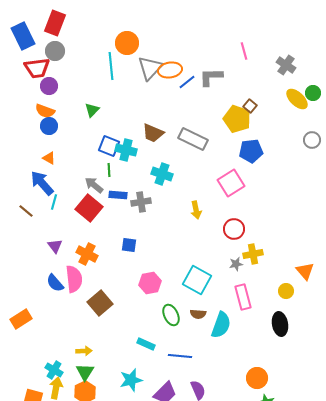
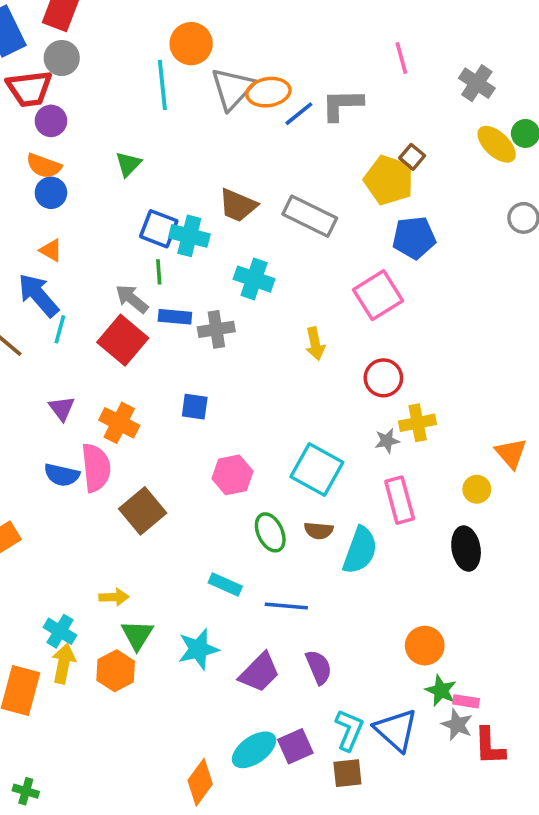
blue semicircle: (55, 283) -> (62, 475), turned -36
green triangle: (85, 372) -> (137, 635), moved

